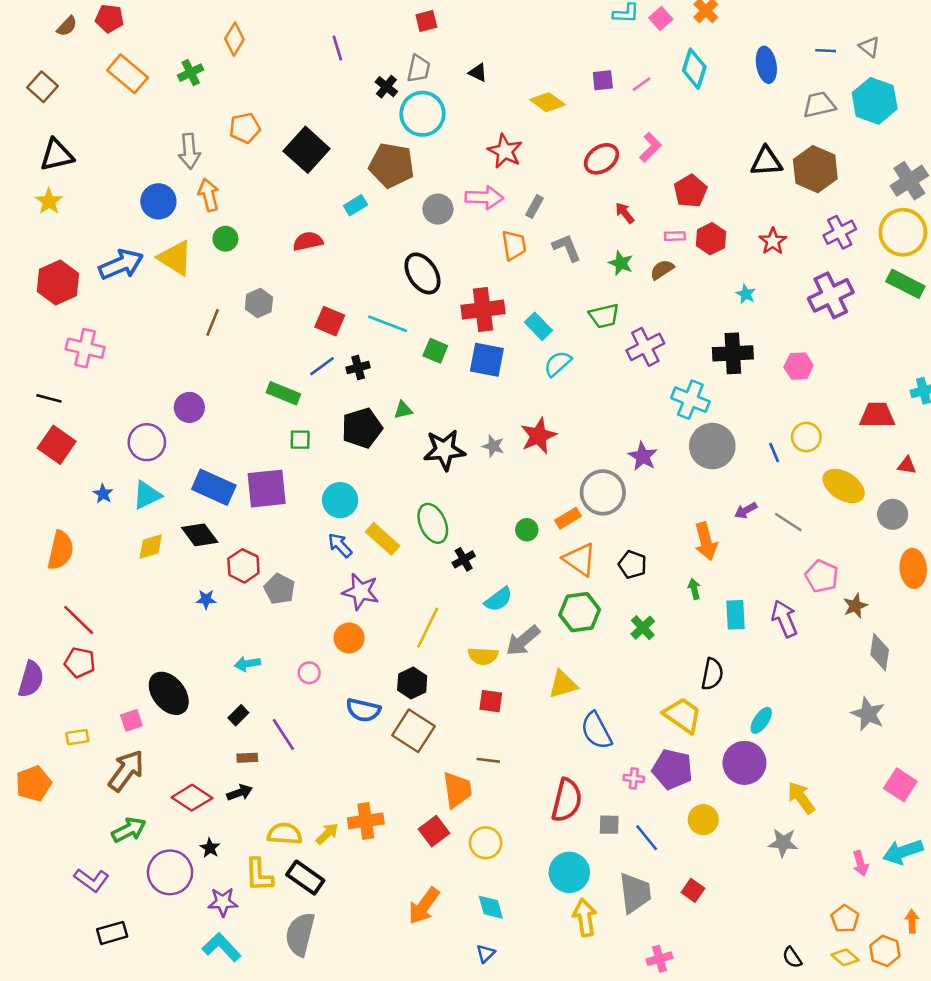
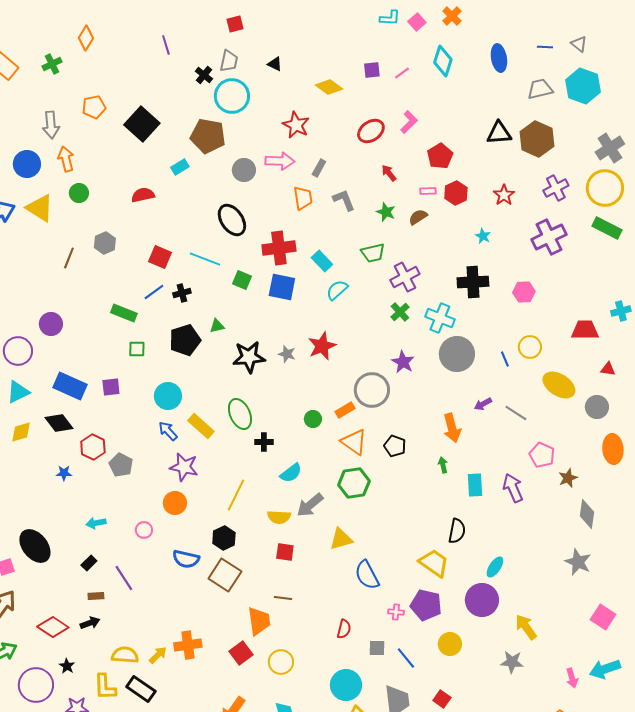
purple square: (267, 489) -> (111, 387), size x0.6
black cross: (464, 559) -> (264, 442), turned 30
green cross: (643, 628) -> (400, 312), moved
red semicircle: (567, 800) -> (344, 629), size x0.6

